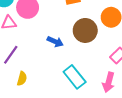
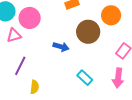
cyan rectangle: (75, 77) -> (85, 78), size x0.7

